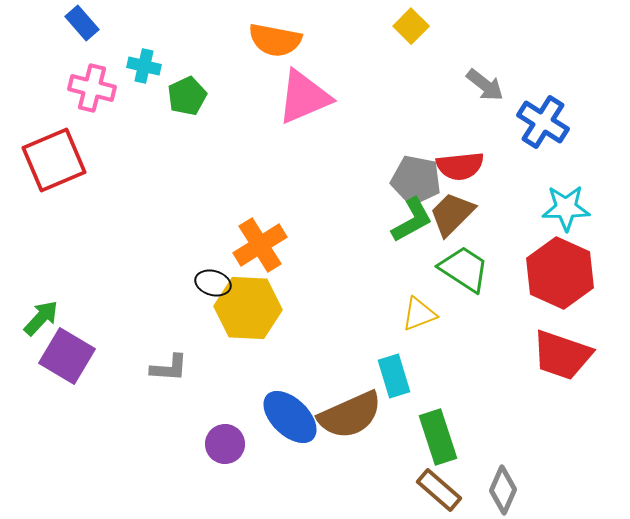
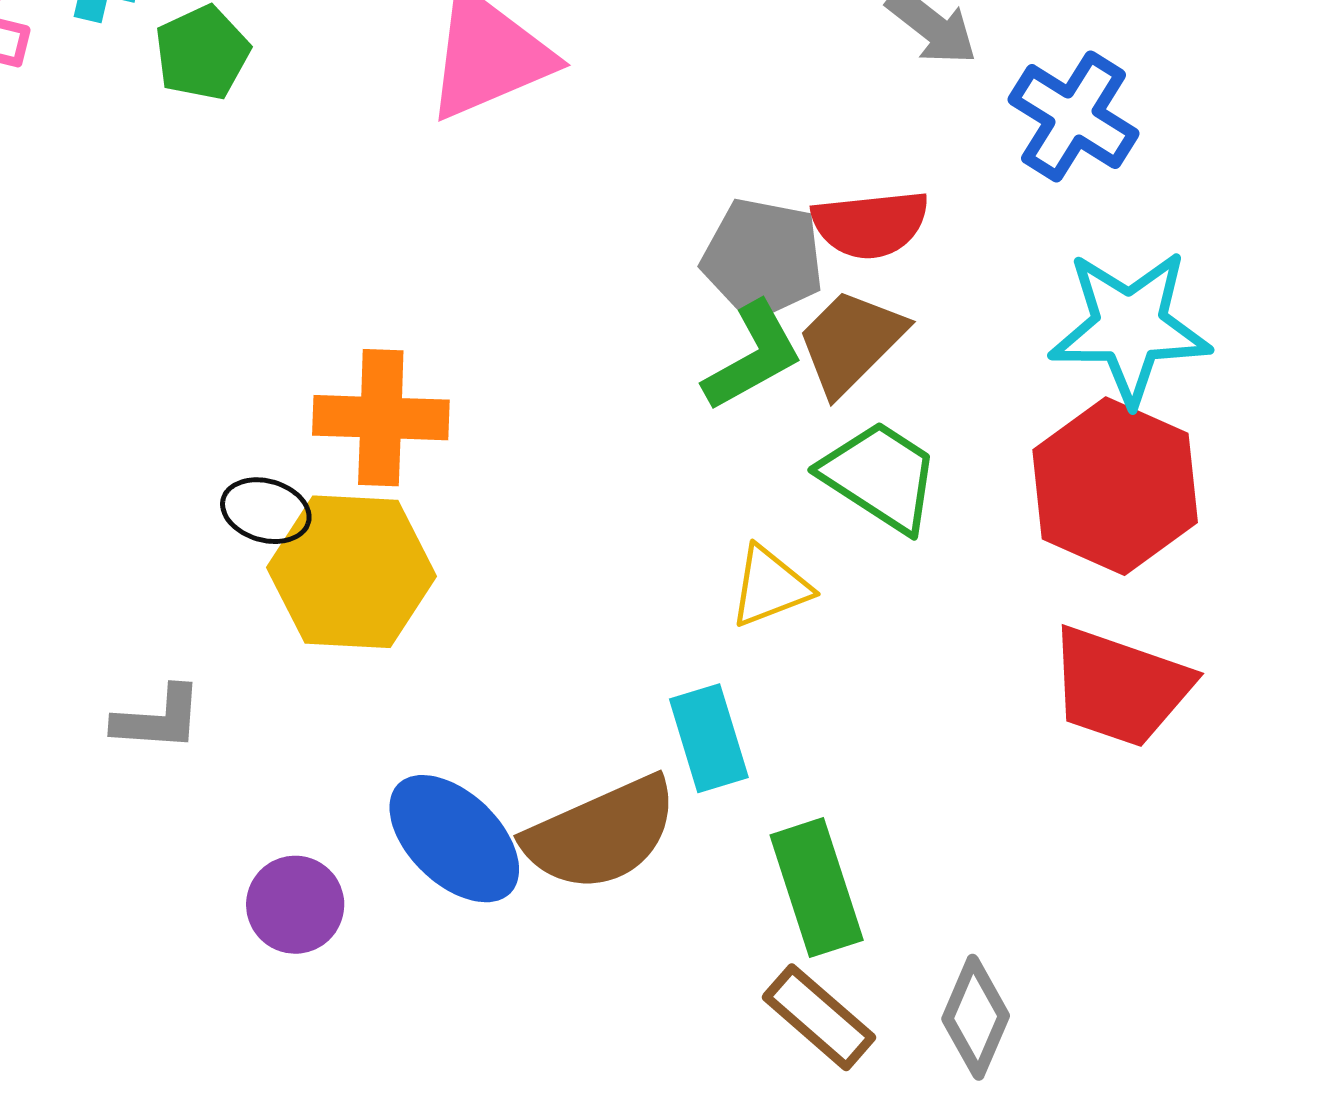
cyan star: (566, 208) -> (1130, 327), size x1.4
orange cross: (260, 245) -> (381, 418), turned 34

